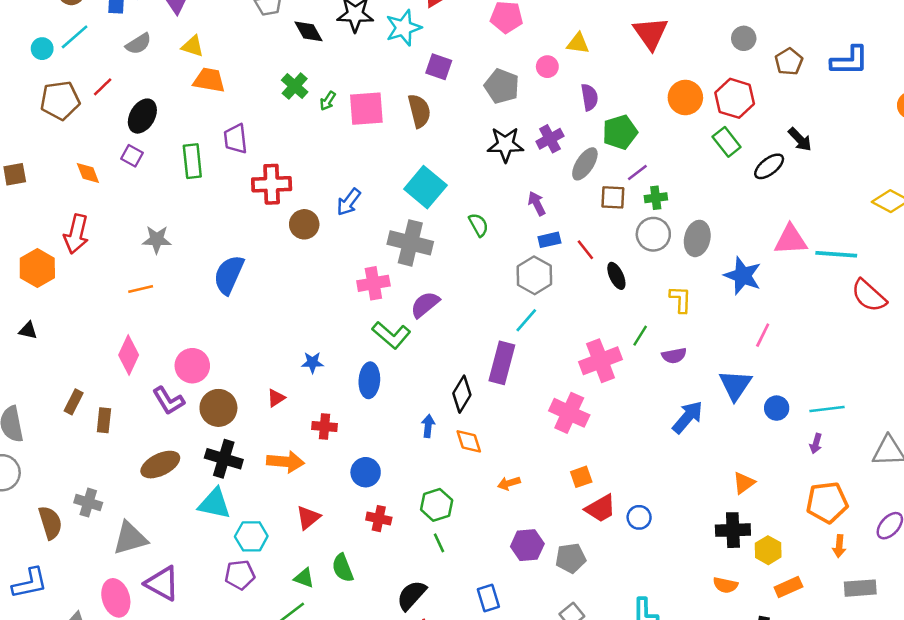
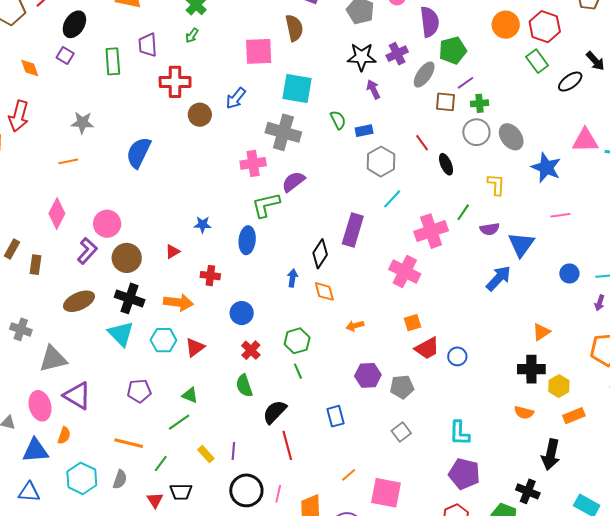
purple semicircle: (589, 97) -> (430, 22), size x1.4
green arrow: (328, 101) -> (192, 35), moved
pink square: (366, 109) -> (259, 51), moved
cyan square: (425, 187) -> (297, 89), turned -32
purple arrow: (537, 204) -> (373, 89), moved
gray ellipse: (697, 238) -> (511, 137), turned -52
blue rectangle: (549, 240) -> (364, 131), moved
cyan line: (526, 320) -> (392, 199), moved
green L-shape: (391, 335) -> (266, 205), turned 124
pink line: (763, 335) -> (560, 215), turned 54
blue triangle: (735, 385) -> (521, 244), moved
purple L-shape: (168, 401) -> (87, 251), turned -108
cyan triangle: (214, 504) -> (121, 334), turned 32
red cross: (379, 519) -> (251, 350), turned 30
cyan hexagon: (251, 536) -> (163, 340), moved
green semicircle: (343, 568) -> (244, 386), moved

